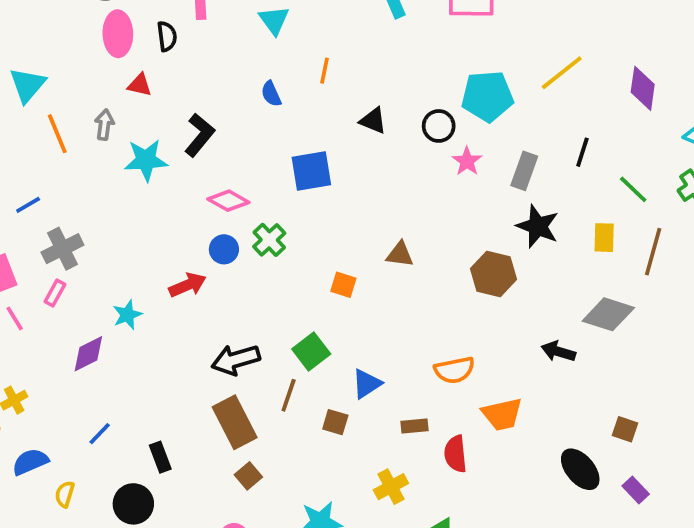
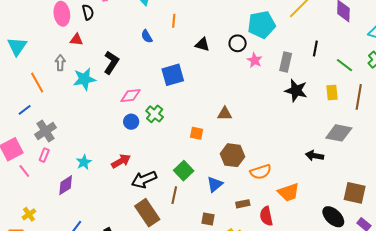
orange line: (57, 134) -> (37, 83), moved
pink diamond: (228, 201) -> (131, 96), turned -30
brown hexagon: (493, 274) -> (232, 155), moved
red arrow: (187, 285) -> (121, 161), moved
brown square: (335, 422) -> (208, 219), moved
brown square: (625, 429) -> (355, 193), size x1.6

